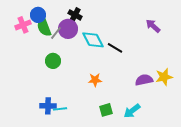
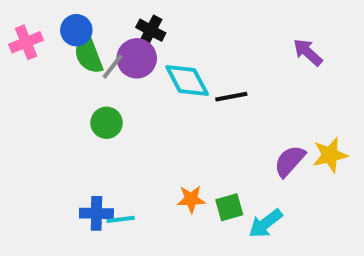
pink cross: (23, 25) -> (26, 42), moved
black line: (115, 48) -> (231, 97), turned -42
orange star: (95, 80) -> (191, 199), moved
purple semicircle: (144, 80) -> (290, 161), turned -36
green square: (106, 110) -> (229, 207), moved

